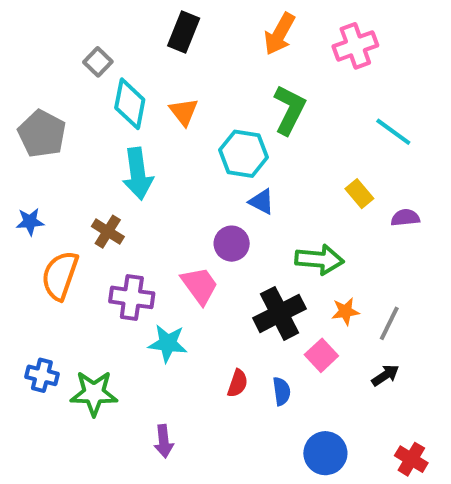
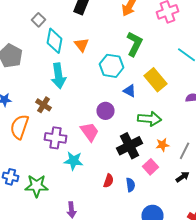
yellow rectangle: (359, 194) -> (156, 80), moved, size x1.6
blue triangle: (262, 202) -> (130, 91), moved

